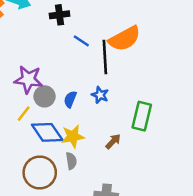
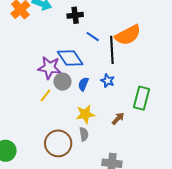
blue diamond: (47, 132) -> (70, 58), moved

